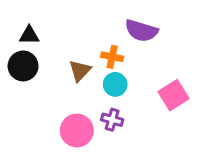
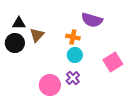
brown triangle: (80, 71) -> (37, 35), moved
purple cross: (112, 120) -> (73, 78), turned 32

